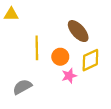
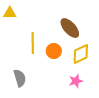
pink star: (69, 76) -> (76, 81), moved
gray semicircle: (22, 87) -> (20, 78), turned 102

